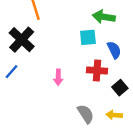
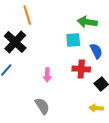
gray semicircle: (86, 114) -> (42, 106), moved

